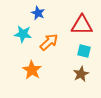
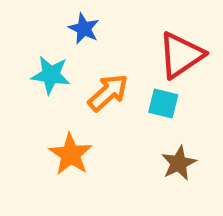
red triangle: (82, 25) -> (181, 55), turned -35
cyan square: (84, 51) -> (163, 104), moved

